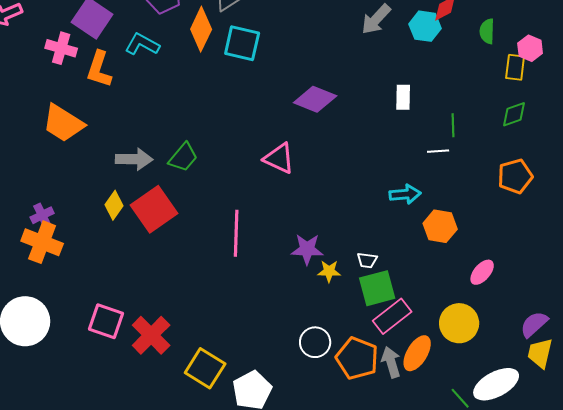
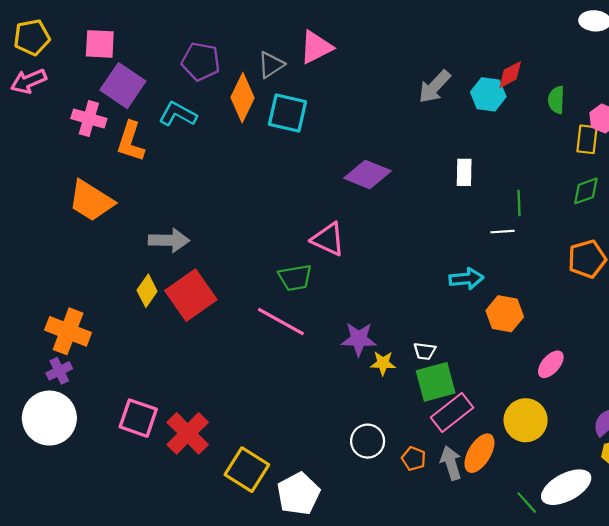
green trapezoid: (183, 157) -> (295, 278), moved, turned 40
purple cross: (42, 215) -> (59, 371), moved
pink line: (236, 233) -> (281, 321), turned -63
orange pentagon: (357, 358) -> (414, 459), size x0.5

